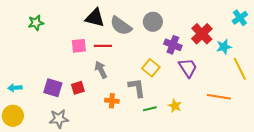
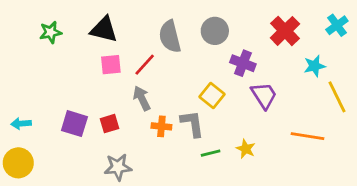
black triangle: (95, 18) -> (104, 29), moved
gray semicircle: (121, 26) -> (170, 37), turned 40
red cross: (202, 34) -> (285, 31), moved
red line: (103, 46) -> (145, 65), turned -48
orange cross: (112, 101) -> (161, 126), moved
gray star: (59, 119) -> (118, 167), moved

